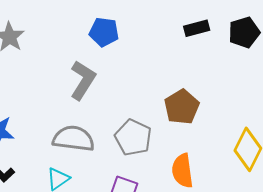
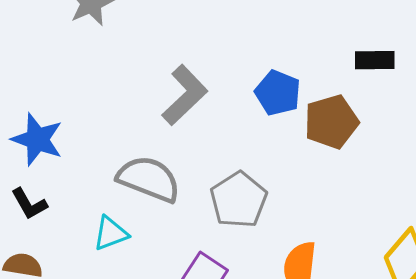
blue pentagon: (104, 32) -> (278, 93), moved
brown pentagon: (182, 107) -> (331, 122), moved

